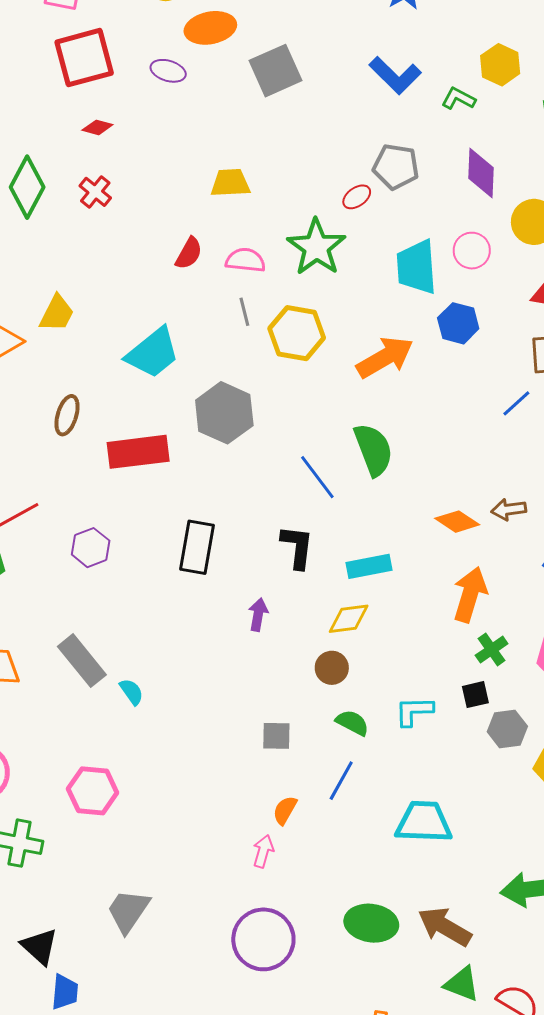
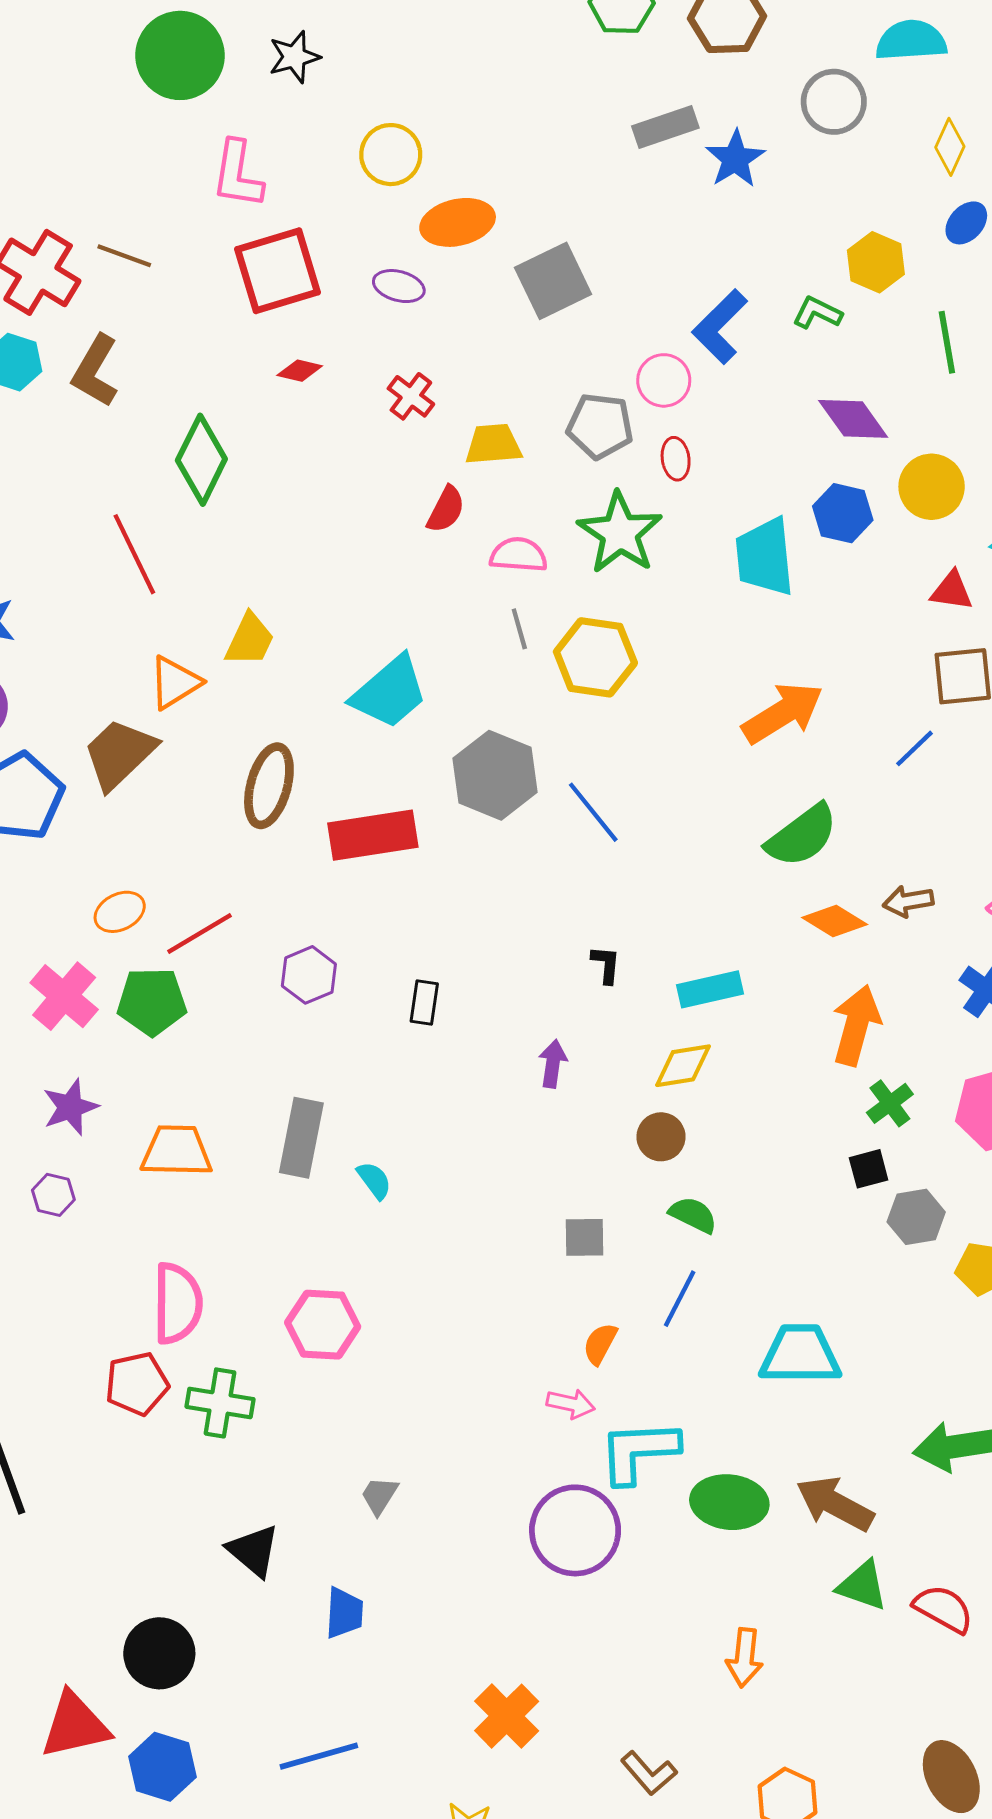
blue L-shape: (395, 75) -> (720, 327), moved, turned 92
gray pentagon: (396, 167) -> (600, 426), moved
purple diamond: (481, 173) -> (853, 419), turned -36
red cross: (95, 192) -> (411, 396), moved
red ellipse: (357, 197) -> (676, 459), turned -60
pink circle: (472, 251) -> (664, 380), moved
red semicircle: (189, 253) -> (446, 509), moved
blue hexagon: (458, 323) -> (843, 513), moved
orange arrow: (385, 357) -> (783, 713), moved
brown ellipse: (67, 415) -> (269, 786), size x1.4
green semicircle: (373, 450) -> (802, 836), moved, turned 76
blue line: (317, 477) -> (593, 812), moved
black rectangle: (197, 547) -> (424, 1003), moved, size x0.6
black L-shape: (297, 547) -> (606, 965), size x0.6
gray rectangle: (82, 661) -> (301, 1138), turned 52
cyan L-shape: (414, 711) -> (639, 1451), moved, size x1.5
pink arrow: (263, 851) -> (571, 1404), turned 88
gray trapezoid: (128, 911) -> (379, 1496), size x0.6
blue trapezoid: (65, 992) -> (344, 1613), moved

